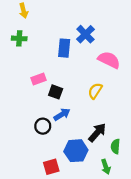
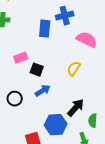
blue cross: (86, 34) -> (65, 16), turned 30
black circle: (43, 126) -> (15, 99), moved

